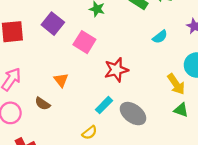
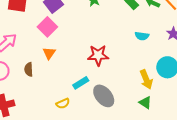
cyan semicircle: (160, 37) -> (142, 36), turned 32
pink square: (84, 42) -> (47, 27), moved
brown semicircle: (43, 104) -> (29, 69), turned 40

